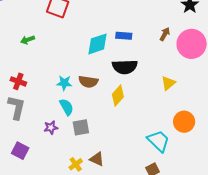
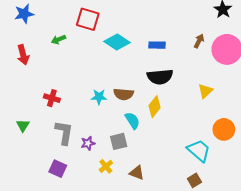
green arrow: (28, 40) -> (59, 39), moved
cyan diamond: (97, 44) -> (117, 42), moved, turned 55
gray L-shape: (16, 107) -> (64, 133), moved
cyan semicircle: (66, 107) -> (132, 121), moved
yellow cross: (76, 164) -> (106, 166), moved

